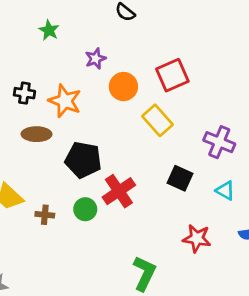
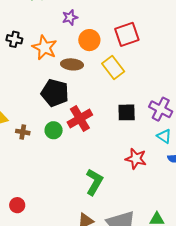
brown ellipse: (37, 134) -> (72, 64), moved
purple cross: (219, 142) -> (161, 109), moved
black square: (180, 178) -> (127, 112), turned -30
cyan triangle: (225, 191) -> (164, 136), moved

